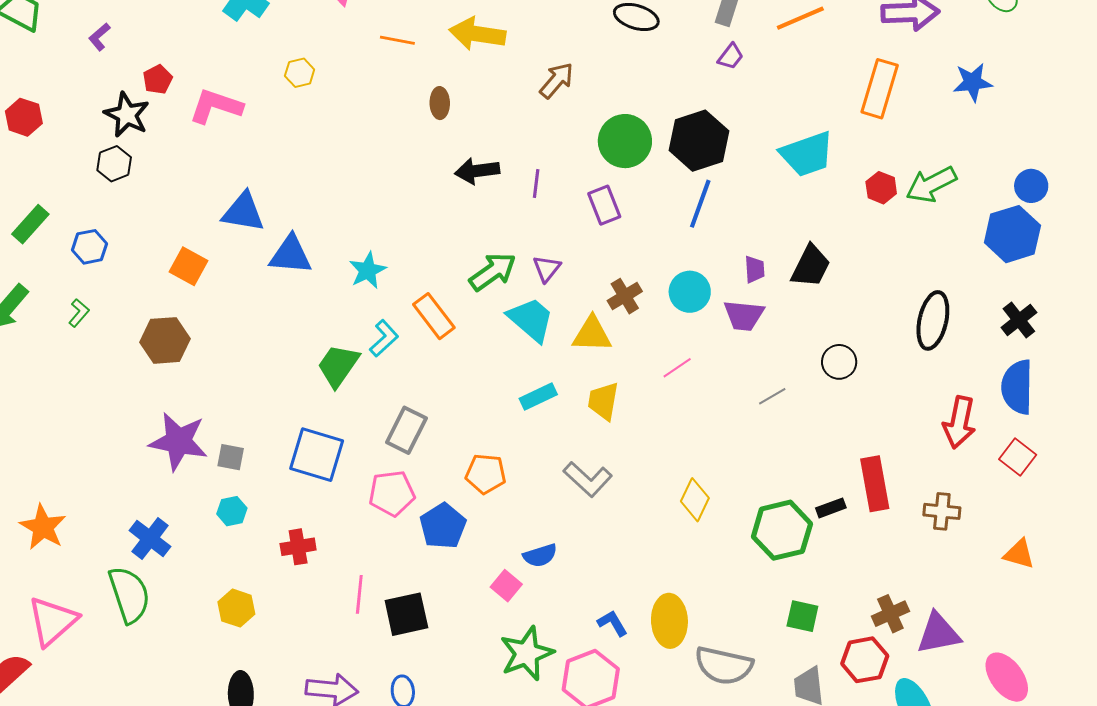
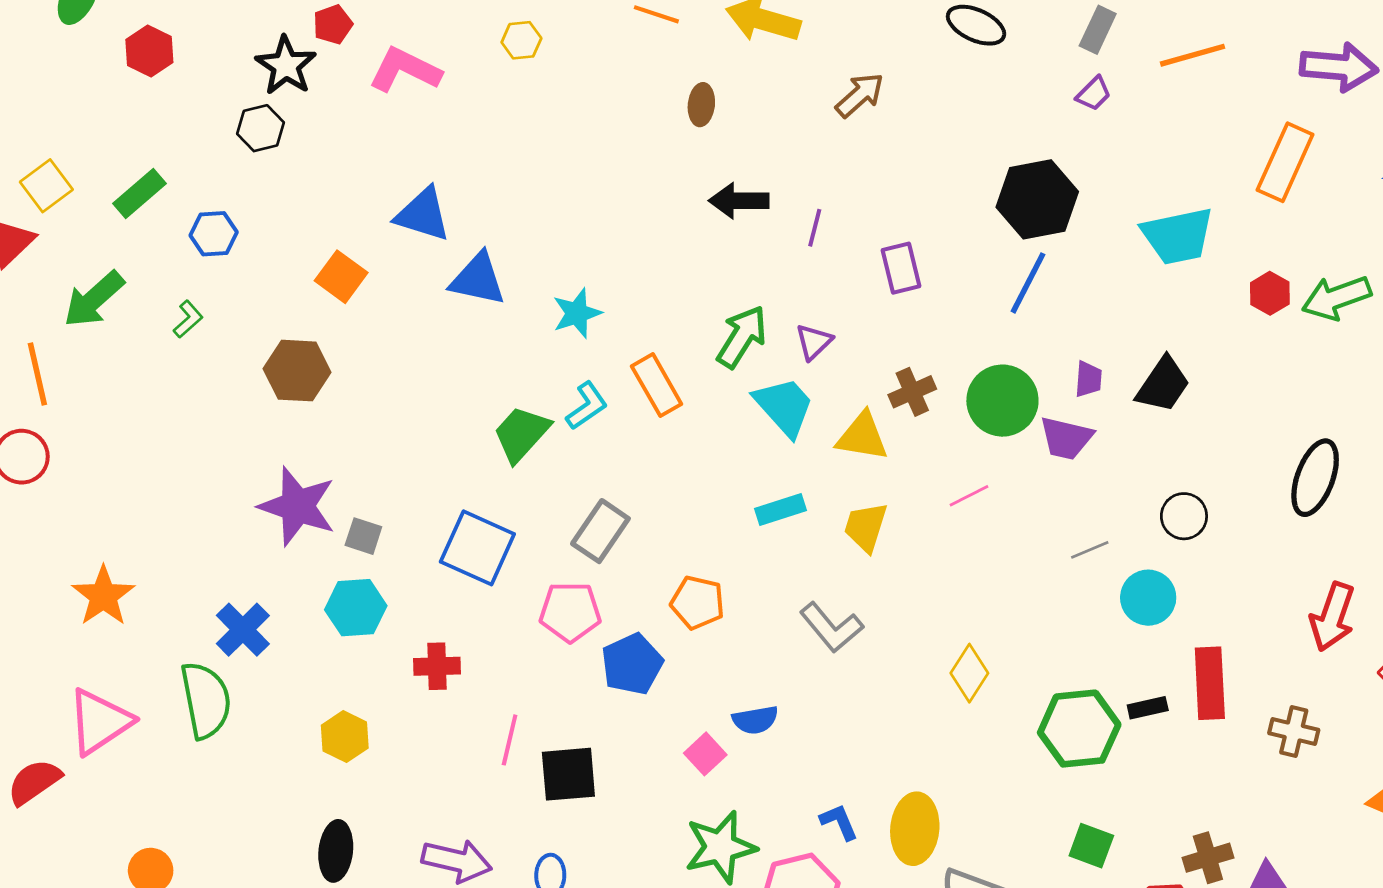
green circle: (625, 141) -> (1002, 401), moved
green arrow: (493, 272) -> (742, 337), turned -30
cyan circle: (690, 292) -> (1148, 598), moved
cyan hexagon: (232, 511) -> (356, 608), size x1.5

